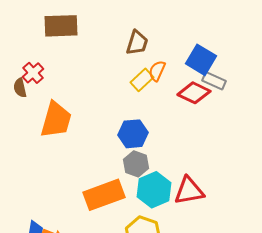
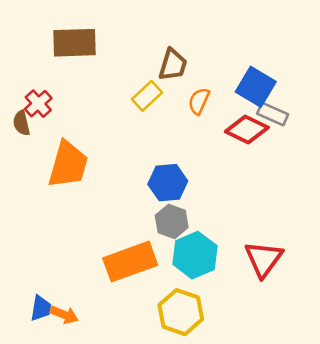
yellow rectangle: (142, 80) -> (147, 96), moved
red triangle: (189, 191) -> (264, 259), moved, turned -44

